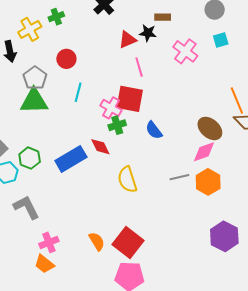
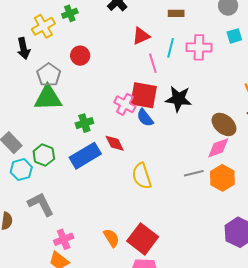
black star: (148, 33) -> (178, 99), moved, size x1.5
pink cross: (185, 51) -> (199, 47), turned -35
cyan line: (78, 92) -> (171, 48), moved
green cross: (117, 125) -> (84, 123), moved
blue semicircle: (154, 130) -> (145, 118), moved

